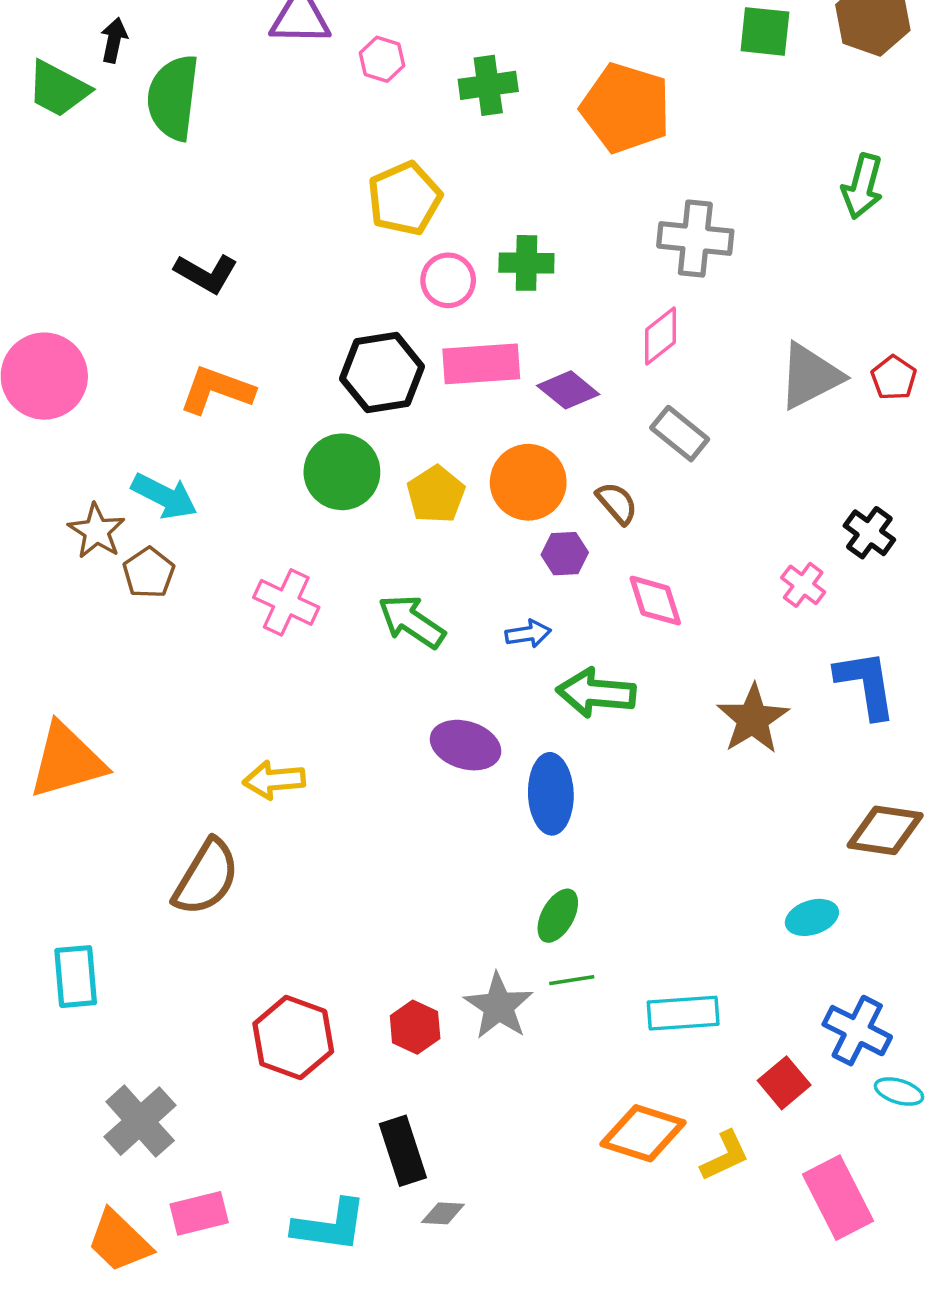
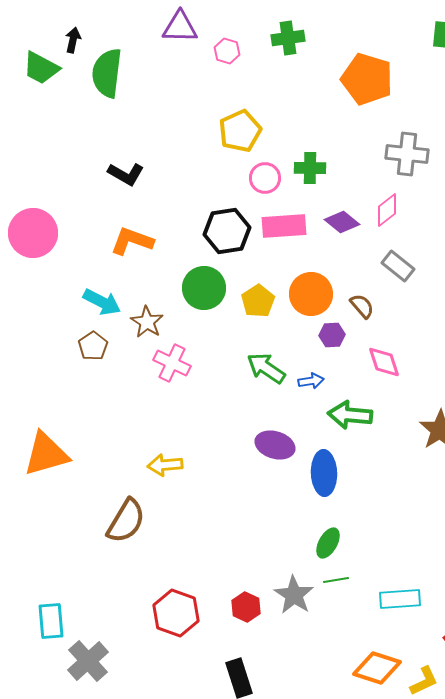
green cross: (488, 85) -> (288, 38), moved
purple diamond: (568, 390) -> (342, 222), moved
brown star: (97, 531) -> (147, 322), moved
green arrow: (412, 622) -> (266, 368), moved
cyan rectangle: (76, 977) -> (51, 621), moved

